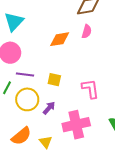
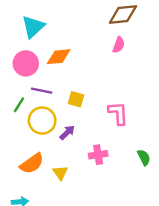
orange diamond: (60, 39) -> (59, 57), moved
pink cross: (76, 125) -> (98, 155), size x0.6

